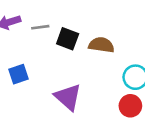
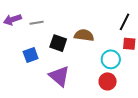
black square: (68, 39) -> (58, 43), moved
blue square: (19, 74) -> (31, 55), moved

